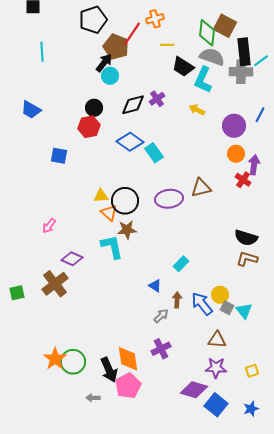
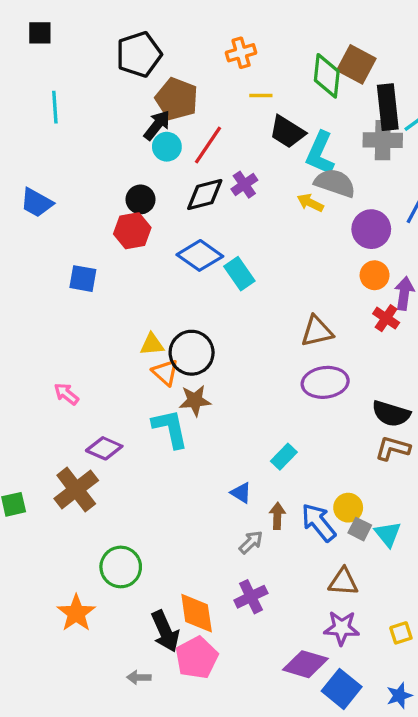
red line: (132, 34) -> (208, 145), moved
gray semicircle: (212, 57) -> (335, 183), moved
purple ellipse: (169, 199) -> (325, 382), moved
pink arrow: (49, 226) -> (66, 394), turned 91
green circle: (73, 362) -> (121, 567), moved

